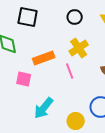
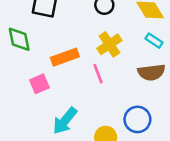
pink square: (24, 79) -> (39, 84), turned -35

